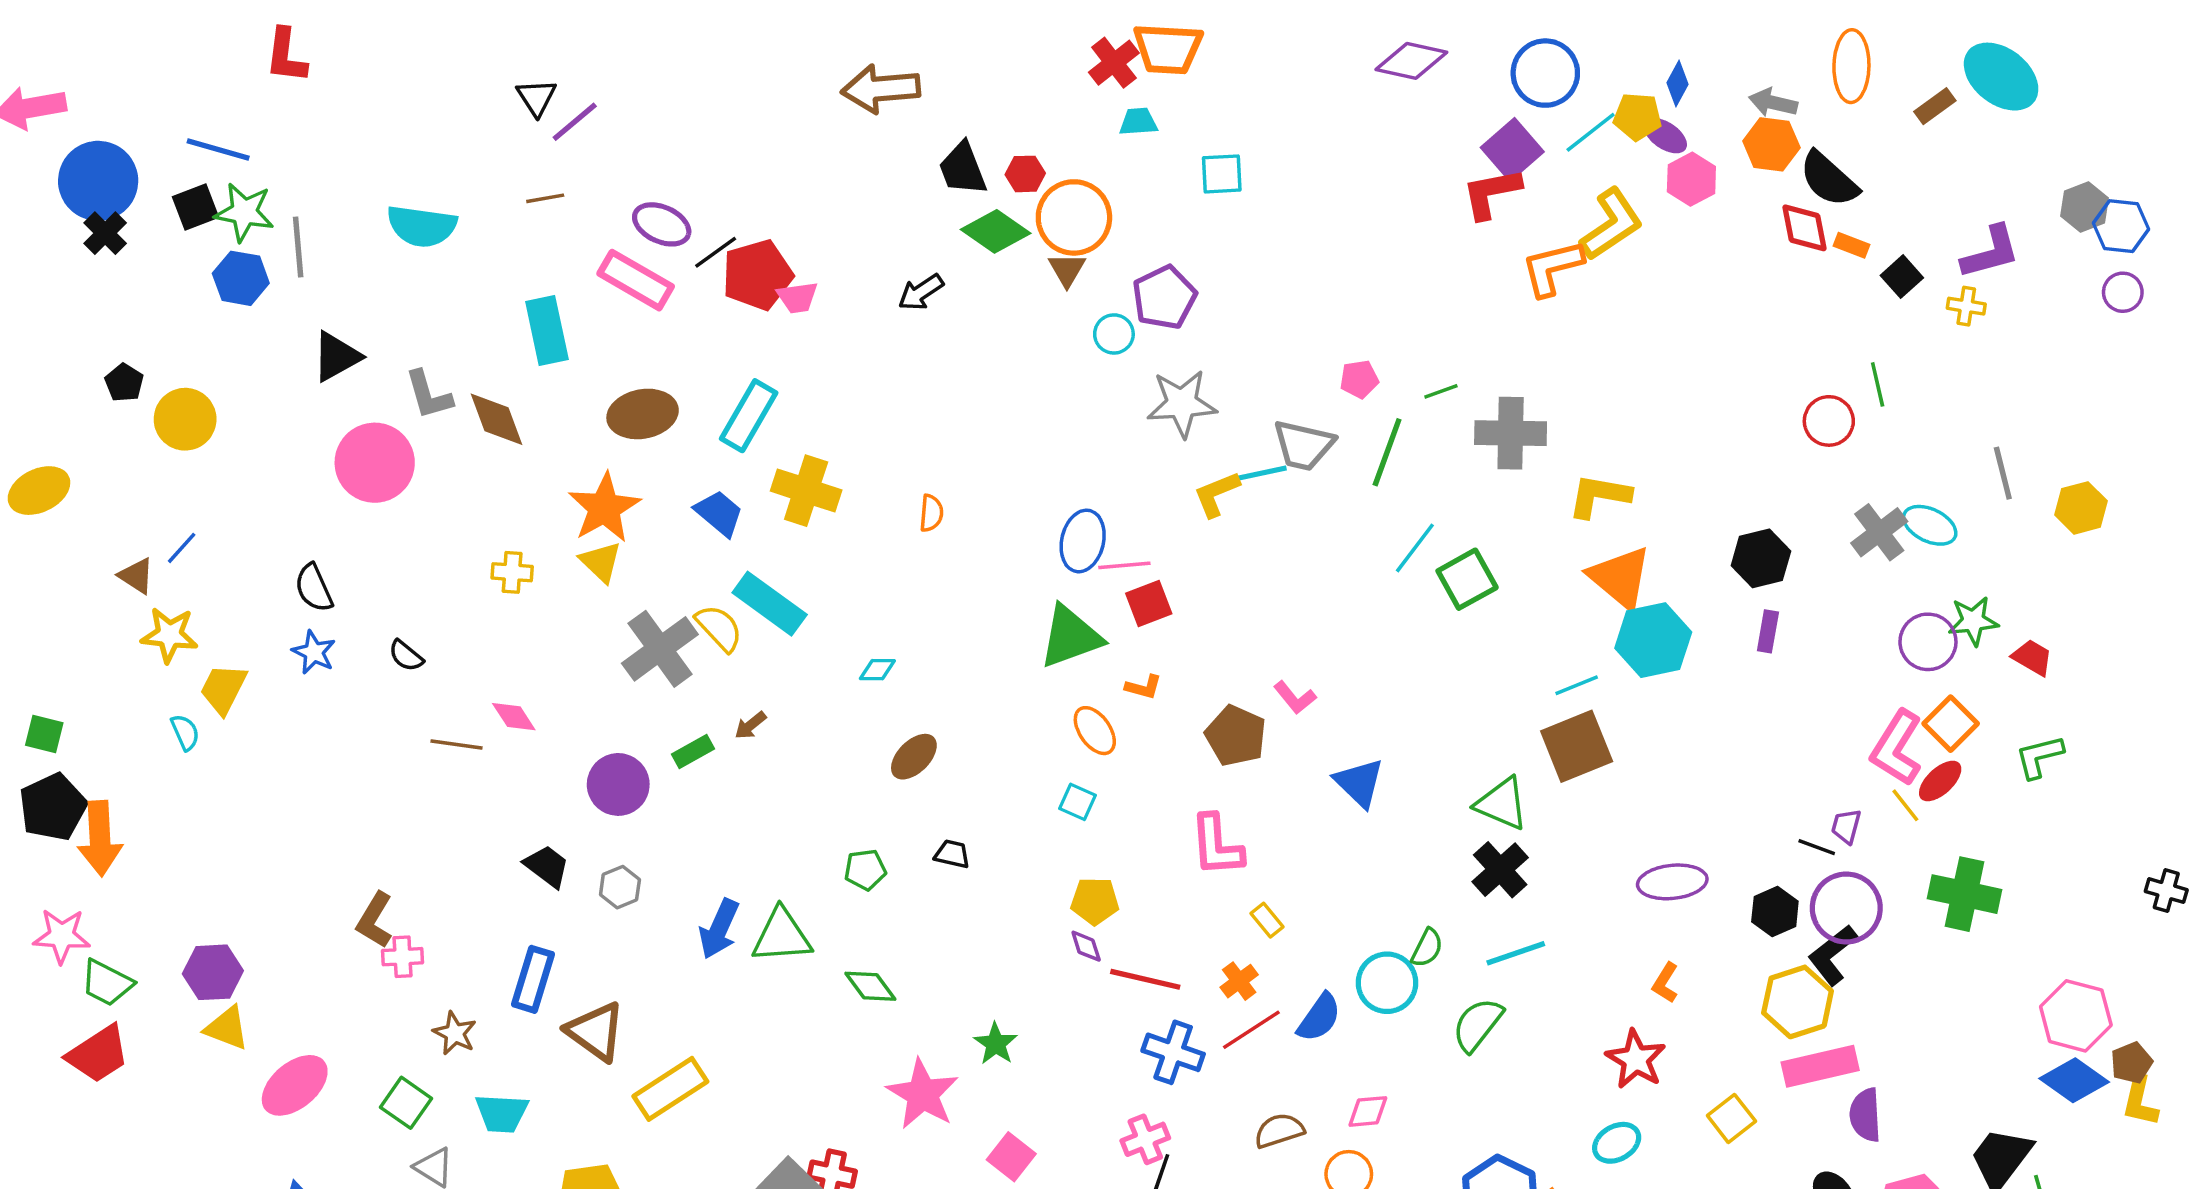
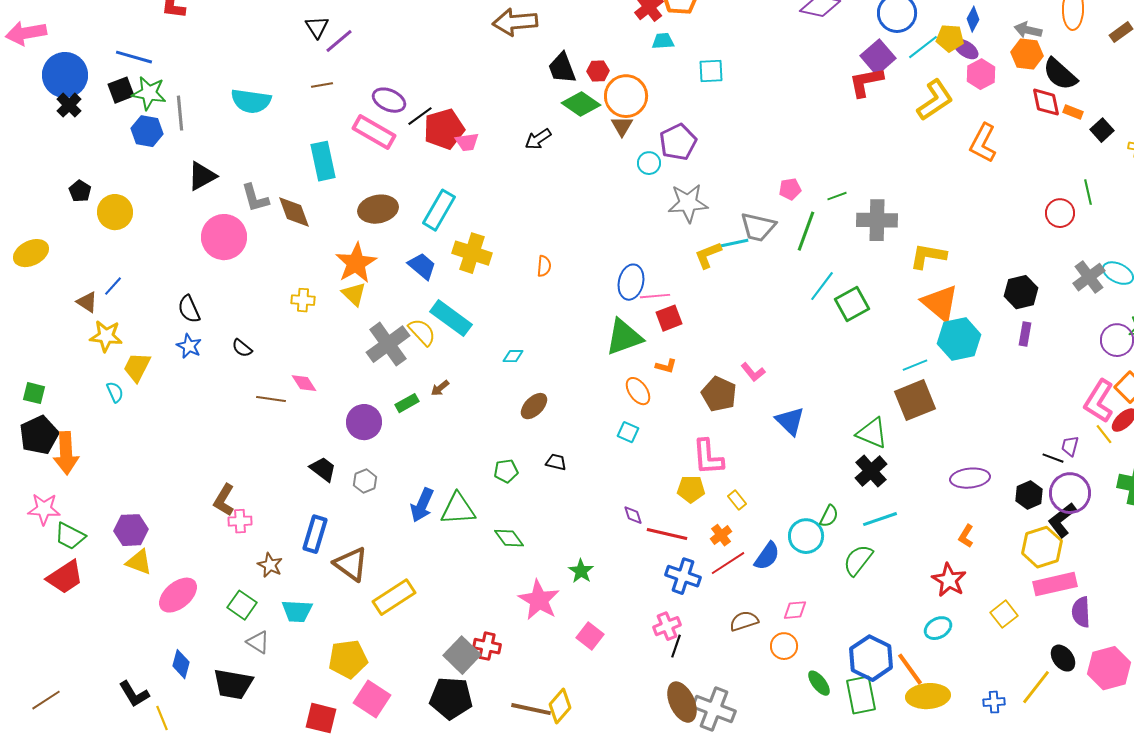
orange L-shape: (1552, 268) -> (983, 143), moved, turned -48
yellow pentagon: (1095, 901) -> (691, 489), moved

